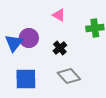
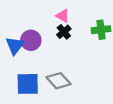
black cross: (60, 48) -> (64, 32), moved
gray diamond: (69, 76) -> (58, 81), moved

